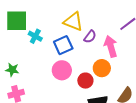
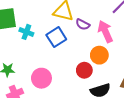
purple semicircle: (90, 37) -> (83, 24), turned 88
pink circle: (62, 70) -> (41, 78), moved

